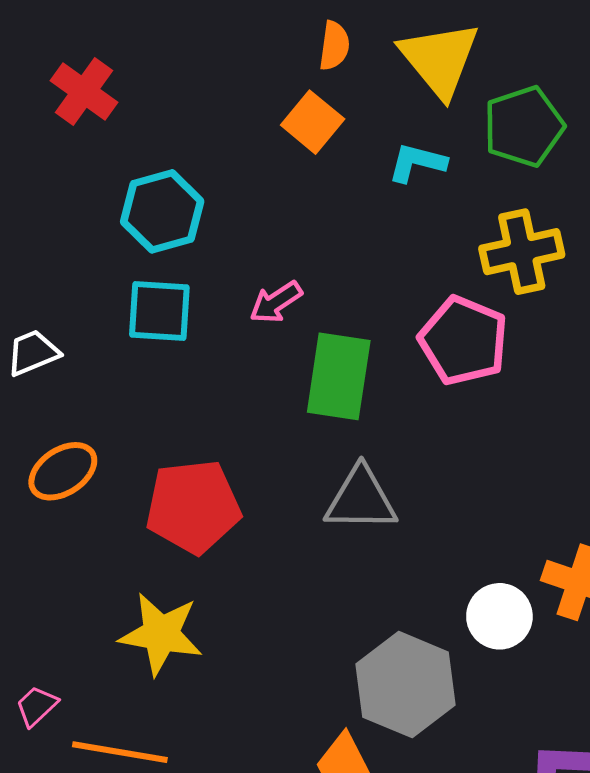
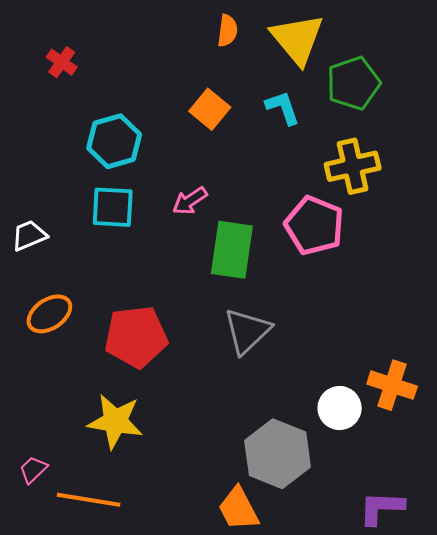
red cross: (84, 92) -> (62, 62), size x0.7
orange square: (313, 122) -> (210, 109), moved
cyan L-shape: (417, 163) -> (283, 108), turned 57
gray triangle: (361, 499) -> (247, 331), turned -44

